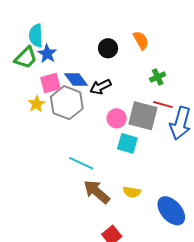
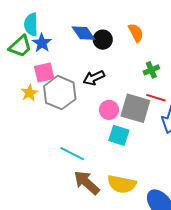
blue diamond: (76, 79) -> (83, 33), moved
yellow semicircle: (132, 192) -> (122, 184), size x1.6

